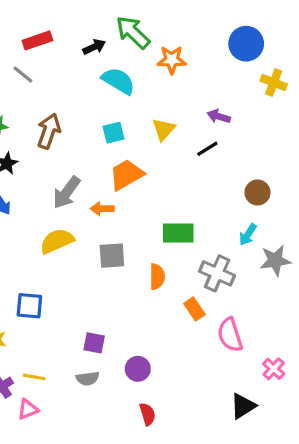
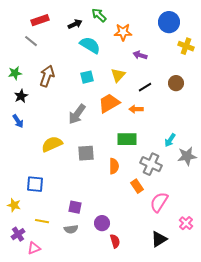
green arrow: (133, 32) -> (99, 15), size x0.7
purple arrow: (219, 116) -> (140, 55), moved
orange trapezoid: (126, 175) -> (109, 103), moved
gray arrow: (67, 192) -> (77, 114), moved
brown circle: (257, 192) -> (176, 83), moved
orange arrow: (102, 209) -> (136, 109), moved
pink semicircle: (230, 335) -> (159, 202), turned 50
yellow line: (34, 377) -> (42, 221), moved
black triangle: (243, 406) -> (159, 239), moved
red semicircle: (147, 414) -> (115, 241), moved

